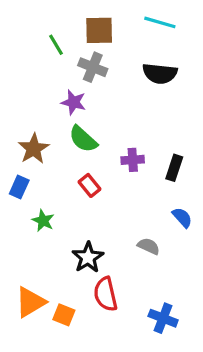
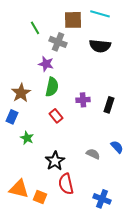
brown square: (99, 30) -> (73, 20), moved
green semicircle: (83, 139) -> (52, 87), turned -120
blue semicircle: (182, 217) -> (117, 147), moved
orange triangle: (30, 302) -> (19, 189), turned 45

